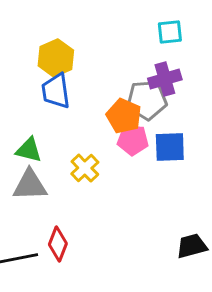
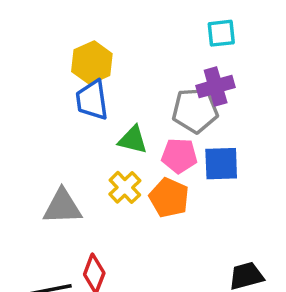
orange pentagon: (124, 116) -> (169, 198), moved
green triangle: (29, 150) -> (133, 140), moved

